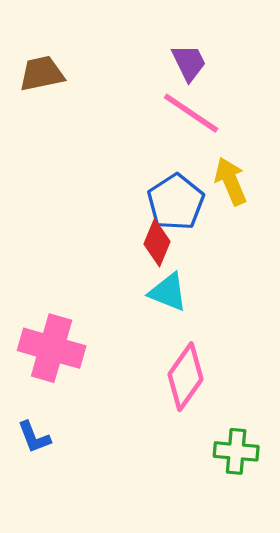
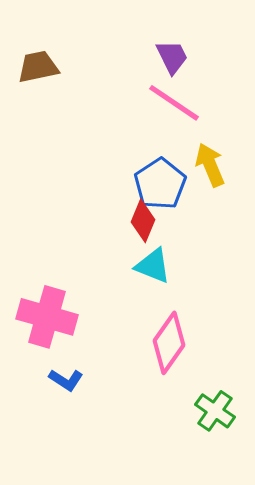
blue L-shape: (34, 437) -> (66, 380), moved, turned -36
green cross: (236, 451) -> (215, 411), turned 30

